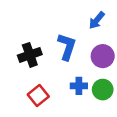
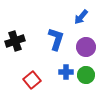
black cross: (30, 55) -> (15, 41), moved

